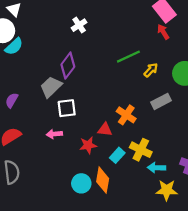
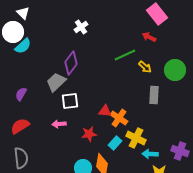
red arrow: (163, 32) -> (149, 37), moved, turned -32
yellow arrow: (151, 70) -> (145, 67), turned 88
gray rectangle: (161, 101) -> (154, 95), turned -60
orange cross: (126, 115) -> (119, 118), moved
red triangle: (105, 130) -> (105, 111), moved

